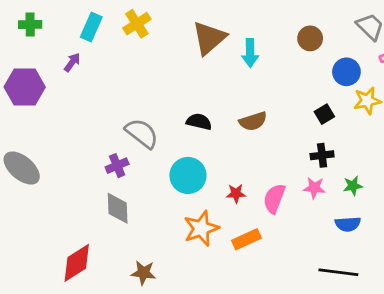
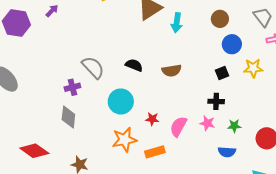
blue circle: (346, 72) -> (232, 44), moved
red diamond: (77, 263) -> (34, 151), turned 60

